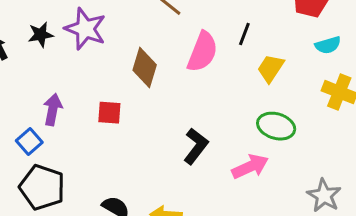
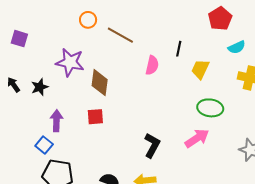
black star: (41, 35) -> (40, 87), moved
pink semicircle: (202, 52) -> (152, 65), size x0.7
brown diamond: (145, 68) -> (100, 83), moved
black L-shape: (196, 146) -> (152, 145), moved

